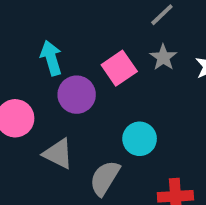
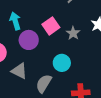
gray star: (163, 57) -> (73, 33), moved

